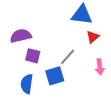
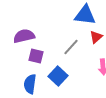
gray line: (68, 57) -> (71, 47), moved
blue square: (55, 76) -> (58, 76), turned -30

